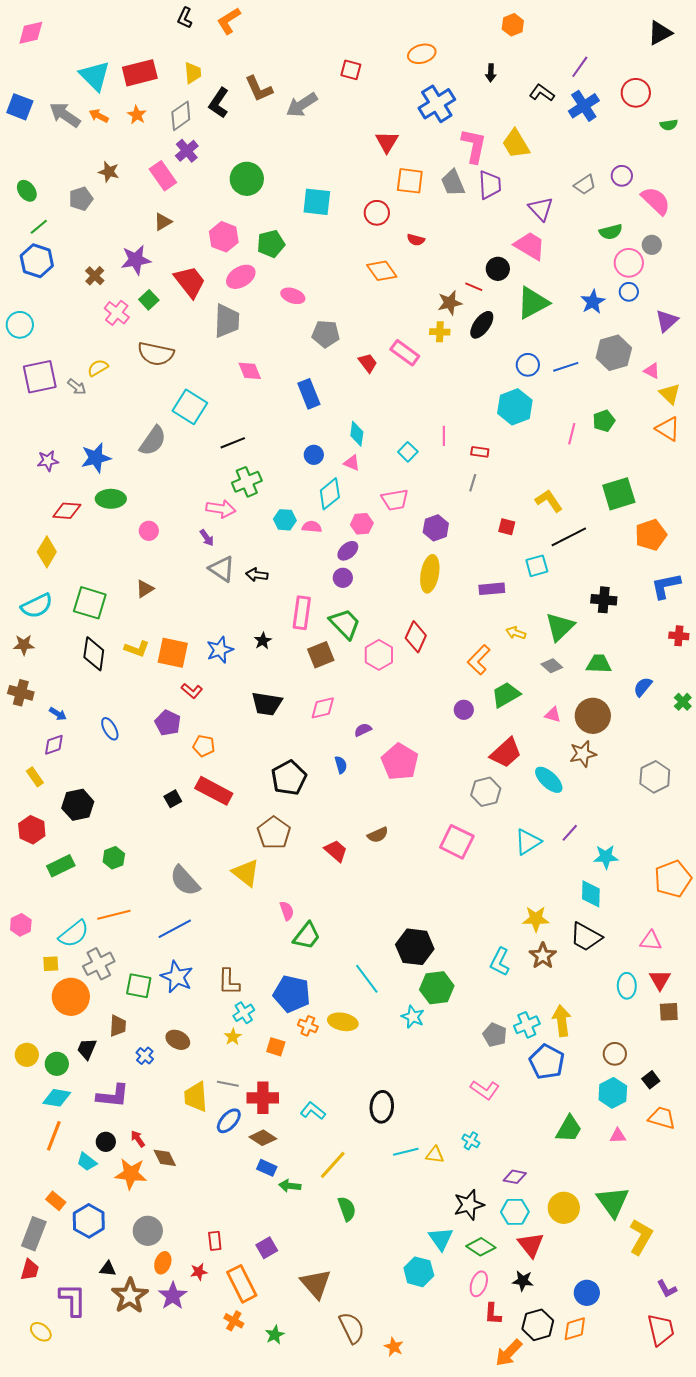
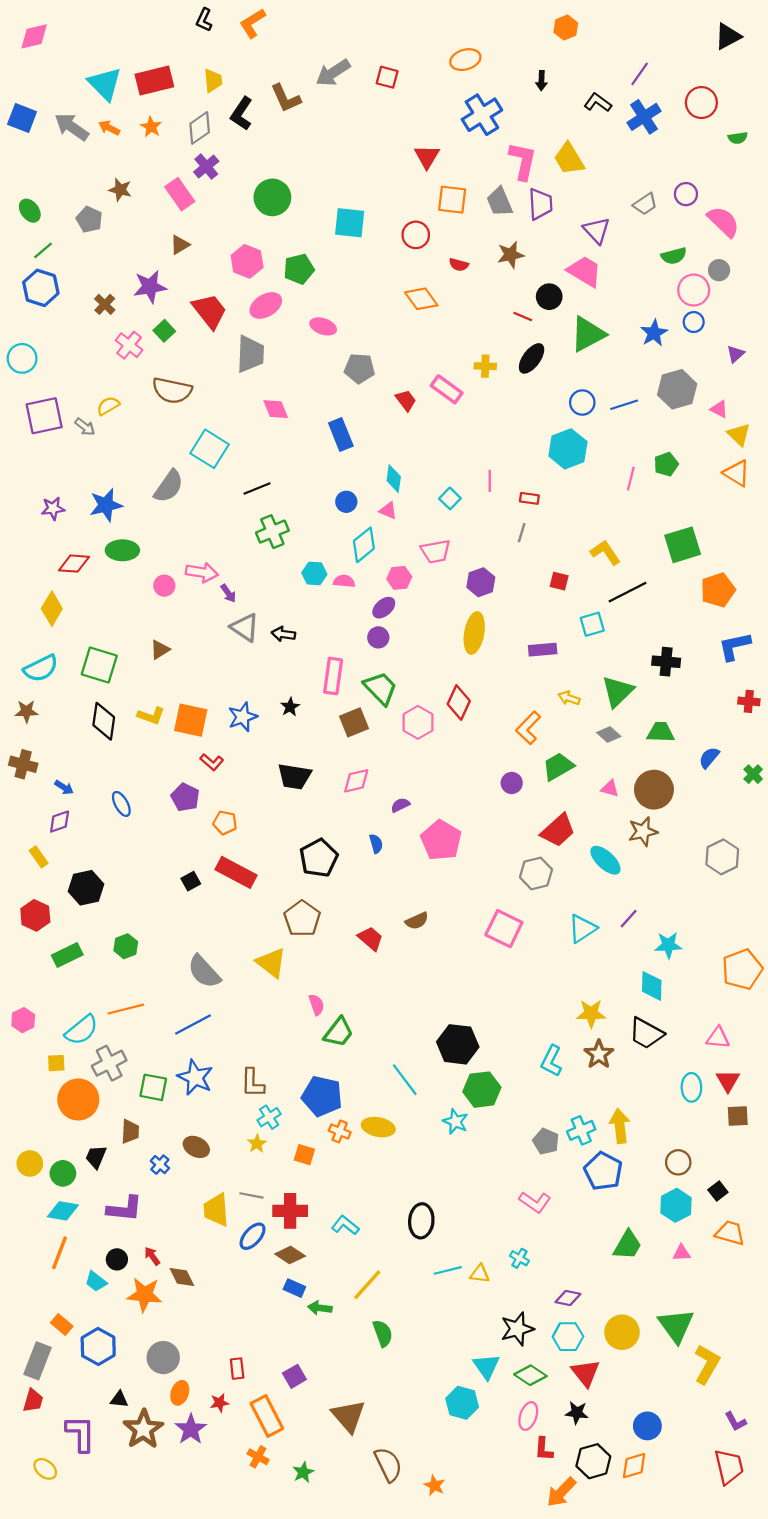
gray arrow: (302, 105) -> (333, 73), moved
gray pentagon: (81, 199) -> (89, 219), turned -30
brown star: (450, 303) -> (511, 255), moved
purple triangle: (667, 321) -> (736, 354), size x0.7
pink arrow: (221, 509) -> (202, 572), moved

